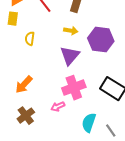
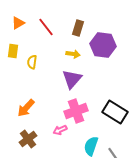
yellow rectangle: (13, 19) -> (13, 51), moved
purple hexagon: (101, 40) -> (103, 45), moved

